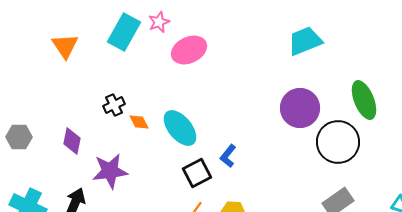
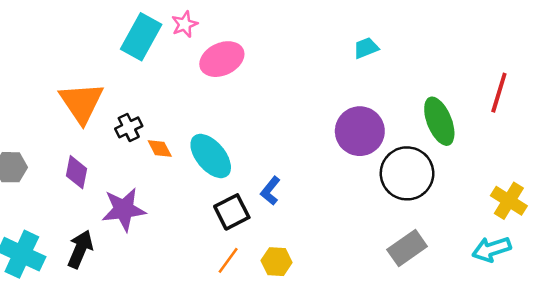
cyan trapezoid: (305, 41) -> (366, 48), size x0.6
orange triangle: (65, 46) -> (81, 103), moved, size x1.4

